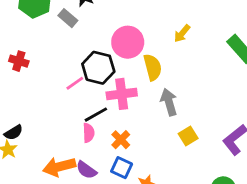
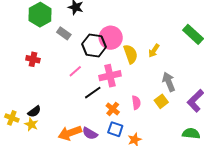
gray rectangle: (68, 18) -> (64, 33), moved
yellow arrow: (182, 33) -> (154, 51), moved
black hexagon: (98, 68) -> (94, 46), moved
gray arrow: (169, 102) -> (169, 82), moved
pink semicircle: (89, 133) -> (136, 103), moved

